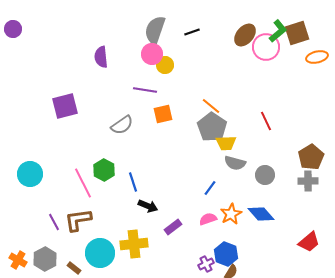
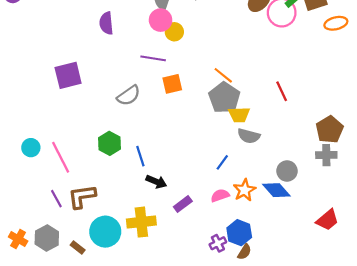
cyan circle: (30, 174) -> (31, 148), size x0.7
gray circle: (265, 175) -> (287, 171), moved
pink line: (83, 183) -> (61, 157), moved

